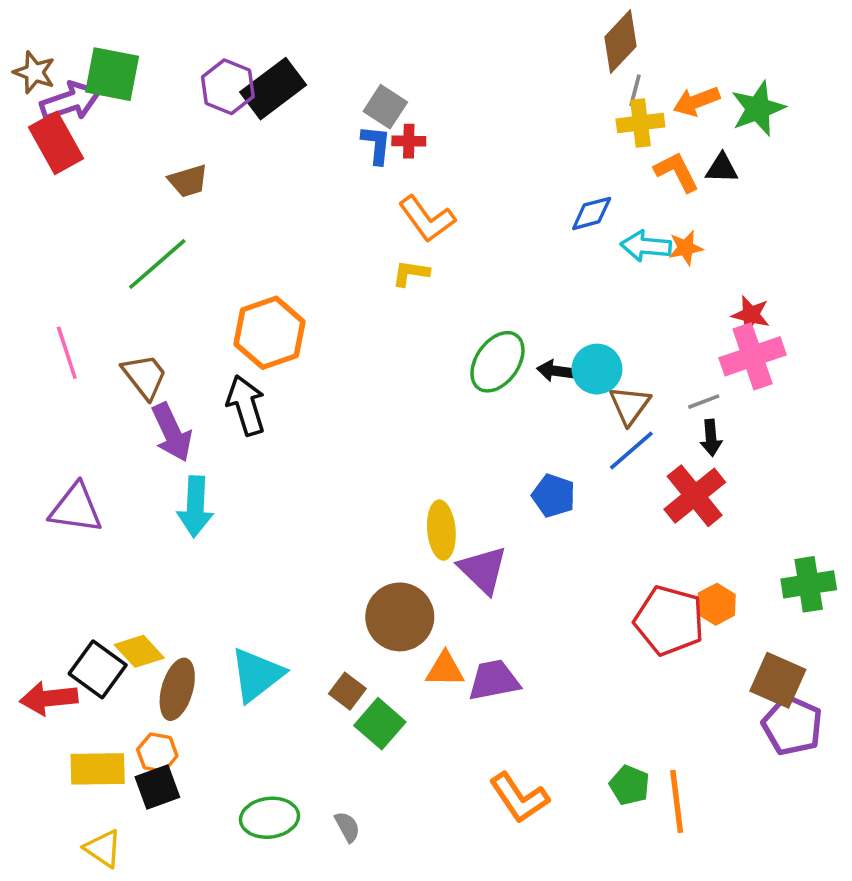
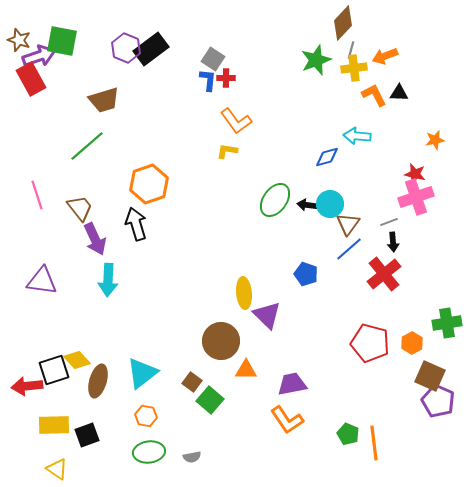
green star: (758, 108) -> (316, 60), moved
brown trapezoid: (188, 181) -> (104, 100), size x1.4
blue diamond: (592, 213) -> (327, 157), moved
orange star: (686, 248) -> (435, 140), moved
orange hexagon: (716, 604) -> (412, 343), moved
black square: (98, 669) -> (54, 370), turned 36
purple trapezoid: (494, 680) -> (292, 384), moved
orange hexagon: (157, 753) -> (146, 416), moved
orange L-shape: (519, 798) -> (287, 420), moved
gray semicircle: (347, 827) -> (192, 457), turned 108

